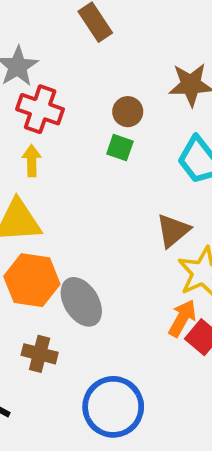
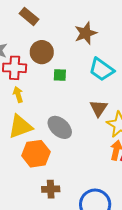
brown circle: (128, 112) -> (42, 52), moved, size x1.5
gray ellipse: (81, 302) -> (60, 127), moved

